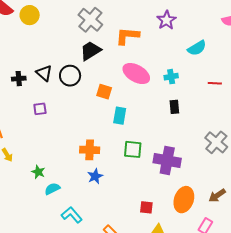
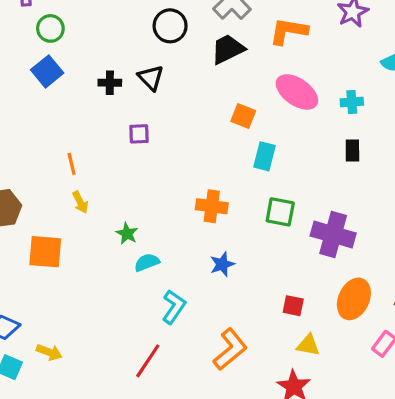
black circle: (70, 76) -> (170, 26), moved
blue star: (95, 176) -> (222, 264), moved
cyan L-shape: (72, 215) -> (174, 307), turned 70

